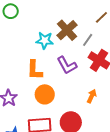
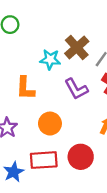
orange L-shape: (35, 70) -> (25, 88), moved

